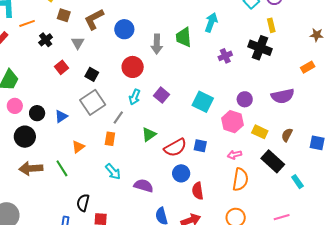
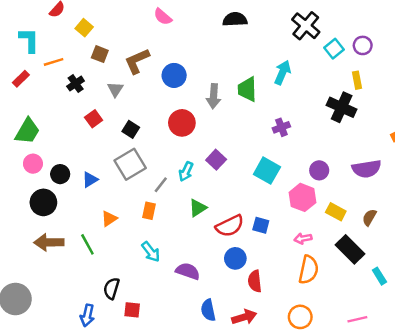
purple cross: (225, 56) -> (281, 127), moved
cyan arrow: (135, 97) -> (186, 172), moved

